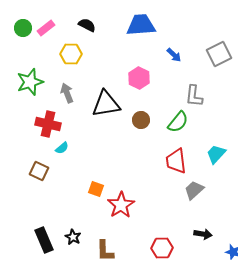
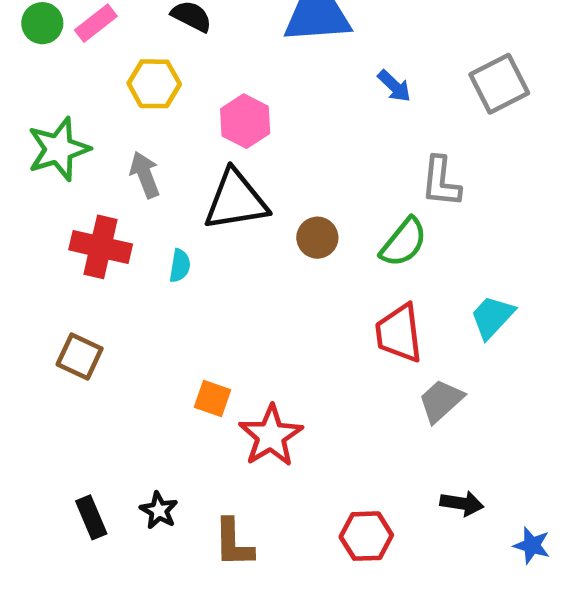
pink hexagon: (139, 78) -> (245, 121), moved
cyan semicircle: (62, 148) -> (180, 266), moved, turned -40
black rectangle: (44, 240) -> (91, 517), size x0.7

